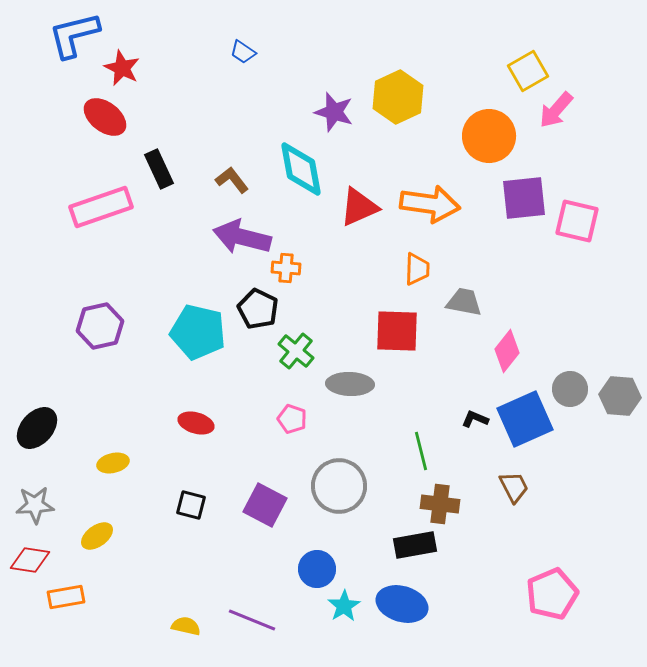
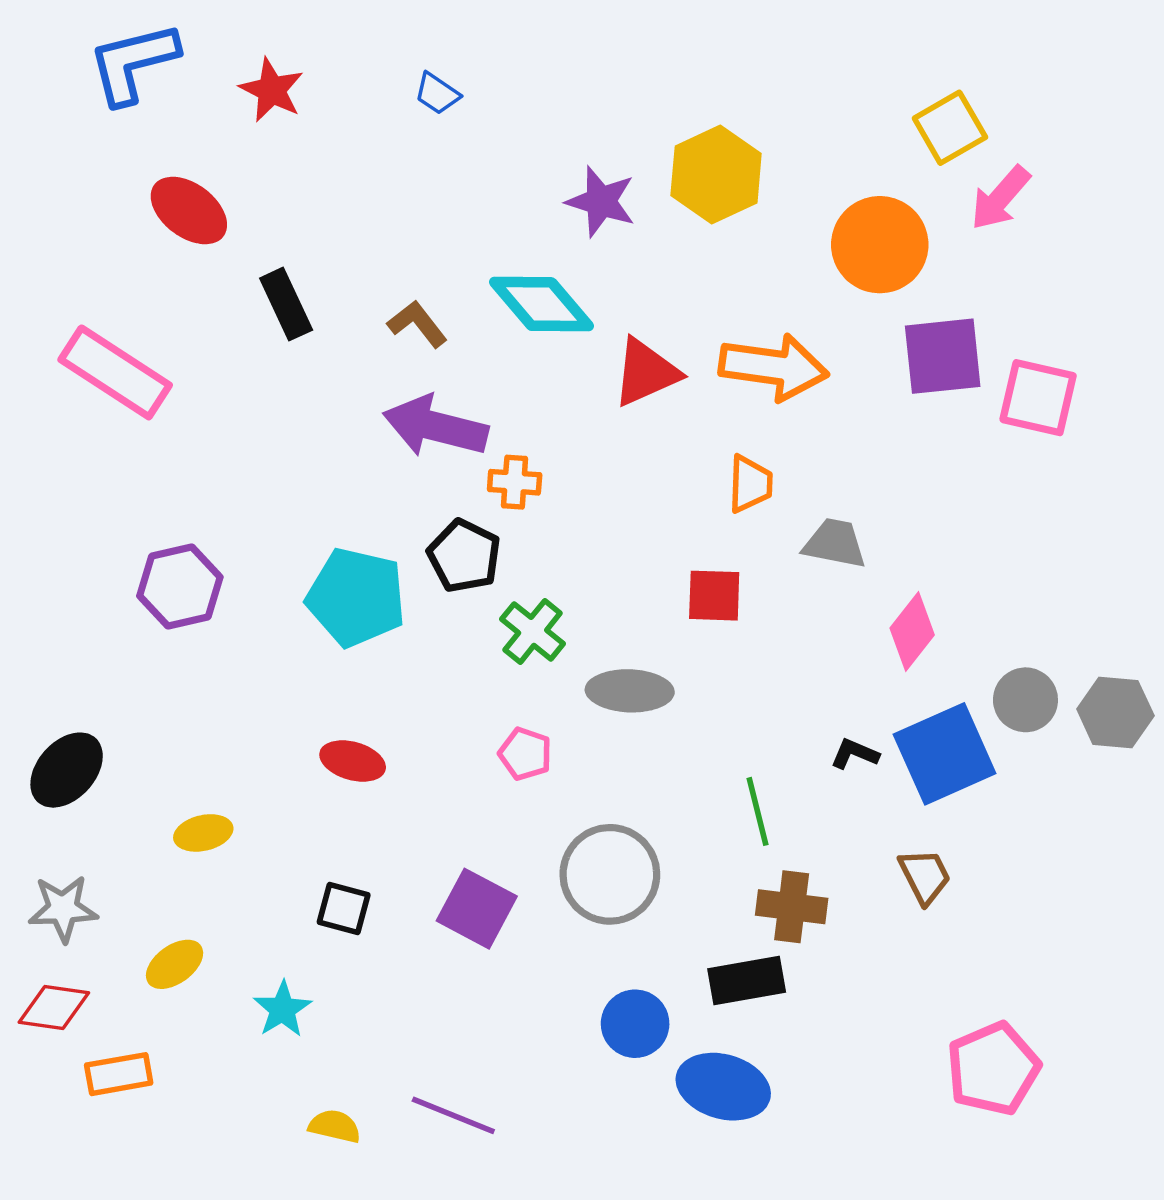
red star: (122, 68) -> (272, 90), moved
cyan diamond: (301, 169) -> (542, 304), turned -30
pink rectangle: (101, 207) -> (115, 372), moved, turned 52
red square: (397, 331) -> (714, 596), size x0.7
blue circle: (317, 569) -> (635, 1024), moved
cyan star: (344, 606) -> (282, 1009), moved

